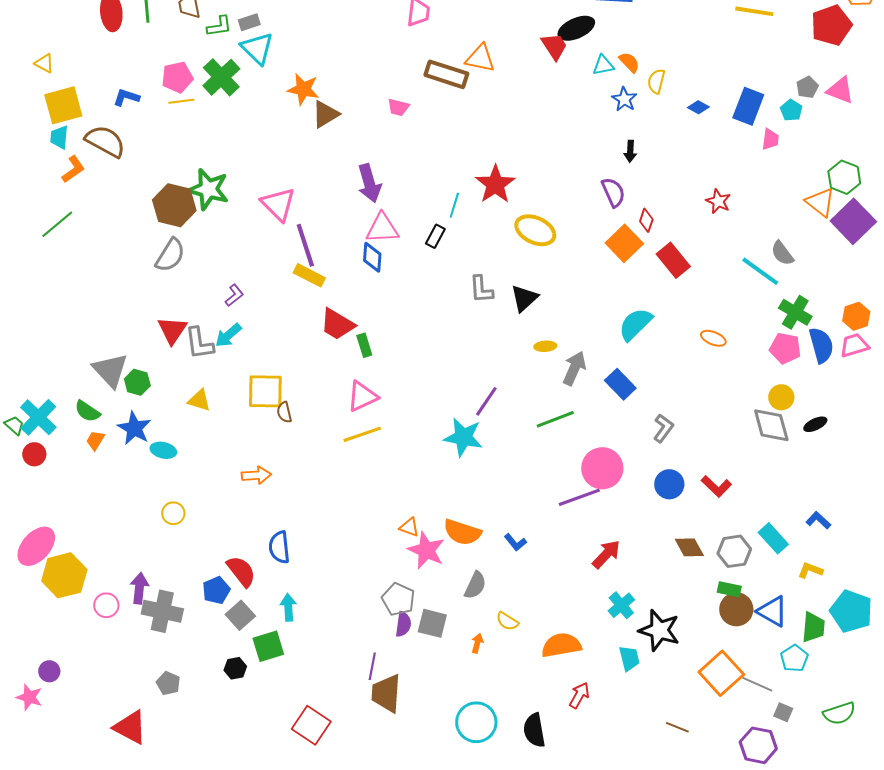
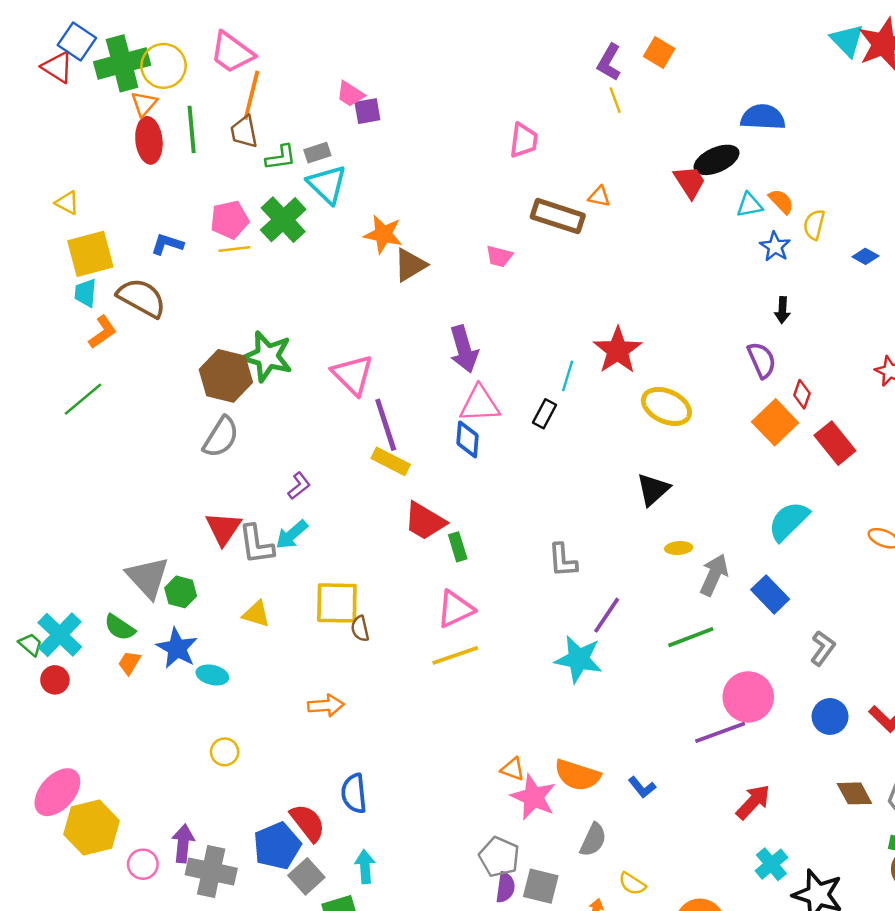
orange triangle: (480, 58) -> (599, 197), size x0.6
gray L-shape: (481, 289) -> (563, 560), moved
blue pentagon: (216, 590) -> (277, 846), size x1.4

